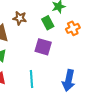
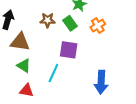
brown star: (20, 18) -> (47, 20), moved
cyan line: (32, 79) -> (53, 73), moved, turned 36

